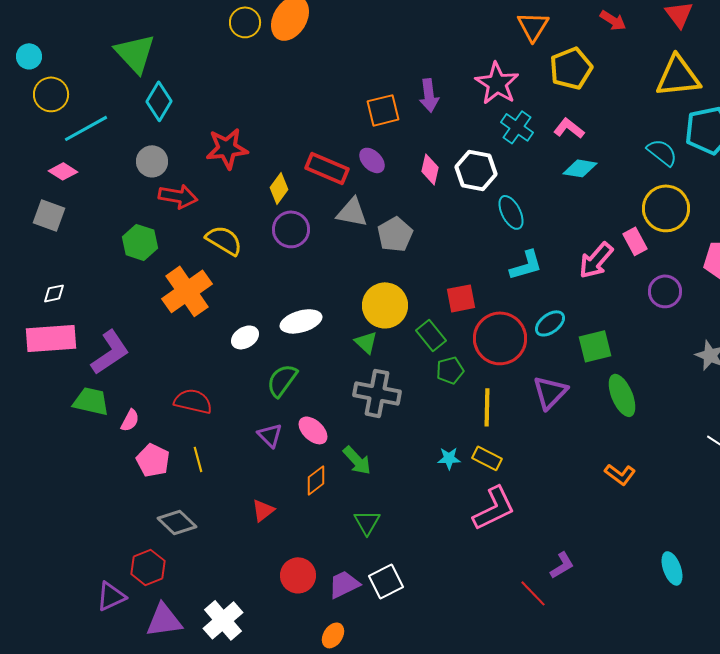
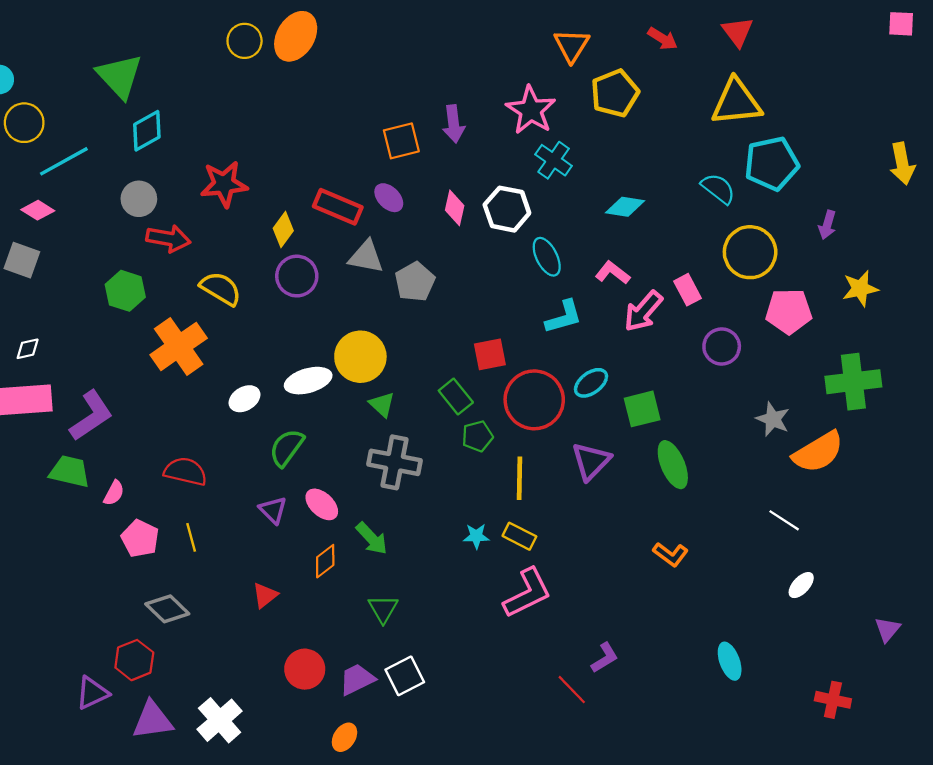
cyan diamond: (159, 101) -> (147, 131), turned 30
pink L-shape: (569, 128) -> (613, 273), moved
yellow circle: (666, 208) -> (750, 252), moved
yellow circle: (385, 305) -> (360, 357), moved

